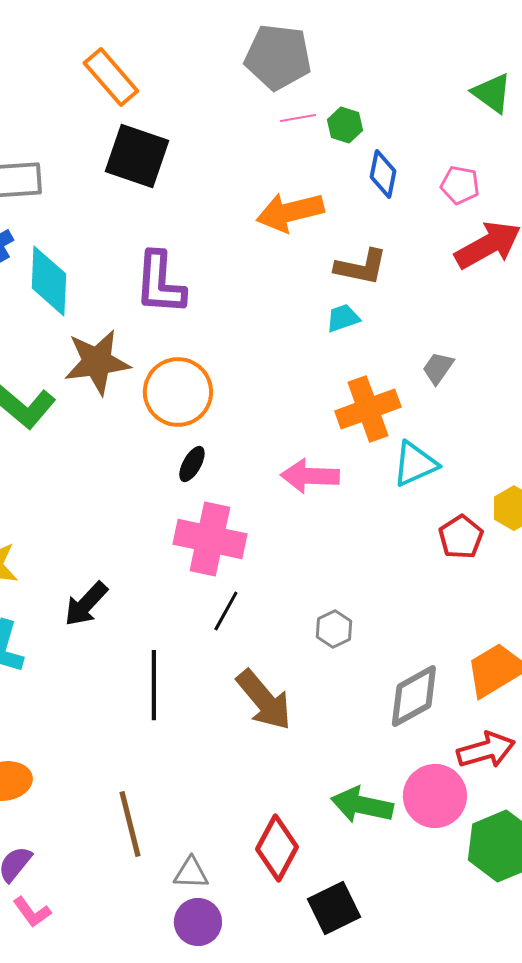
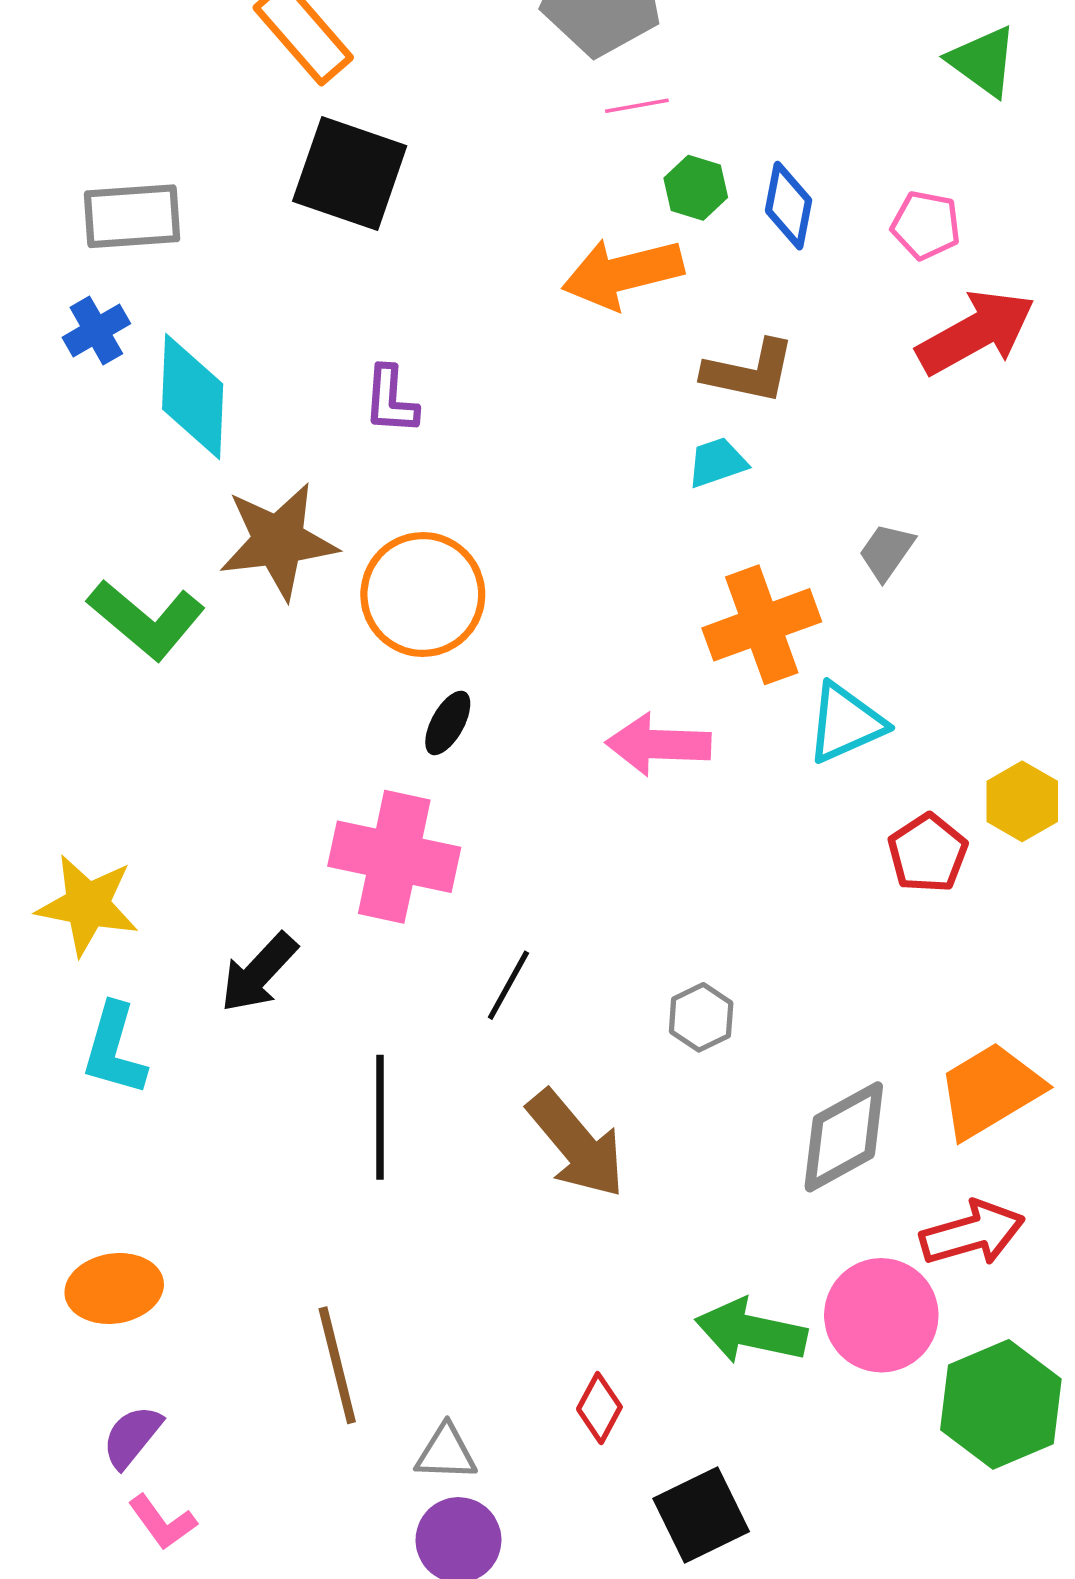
green hexagon: (345, 125) -> (696, 188), moved
purple L-shape: (160, 283) -> (391, 400), size x0.6
pink cross: (210, 539) -> (394, 857), moved
red diamond: (277, 848) -> (599, 1408), size x0.6

